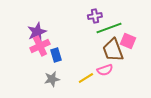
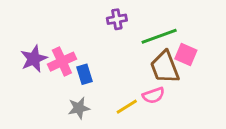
purple cross: (95, 16) -> (117, 19), moved
purple star: (37, 32) -> (34, 59), moved

